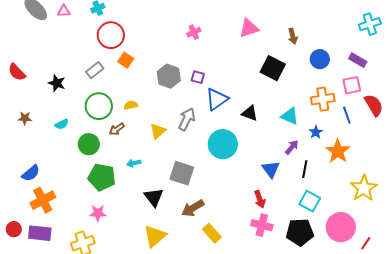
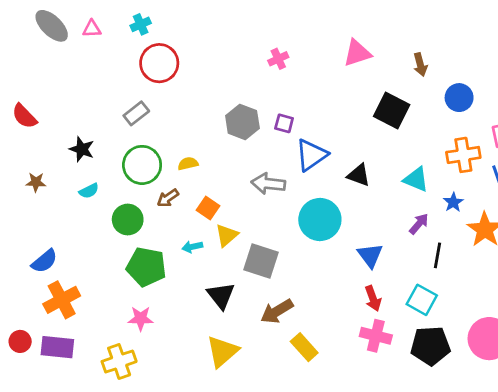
orange square: (126, 60) -> (208, 208), moved
black star: (57, 83) -> (82, 149), moved
gray arrow: (187, 119) -> (268, 184), turned -110
yellow triangle: (158, 131) -> (227, 235), moved
blue triangle: (271, 169) -> (370, 255), moved
cyan square: (310, 201) -> (422, 300), moved

